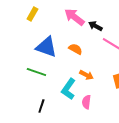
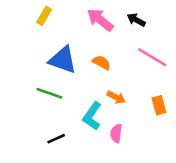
black arrow: (95, 26) -> (136, 20), moved
black line: (41, 106) -> (56, 139), turned 48

